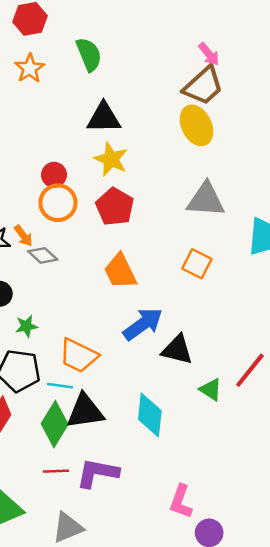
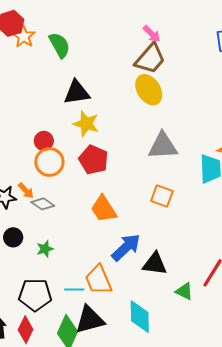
orange star: (30, 68) -> (24, 37), moved
green star: (26, 326) -> (45, 249), moved
orange trapezoid: (78, 356) -> (98, 280), moved, turned 48
cyan line: (60, 386) -> (74, 289), moved

